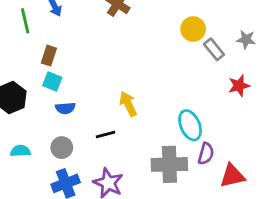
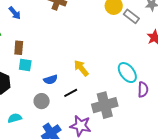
blue semicircle: (65, 108) -> (51, 80), moved
gray circle: (62, 148) -> (42, 101), moved
gray cross: (169, 164) -> (105, 105), moved

